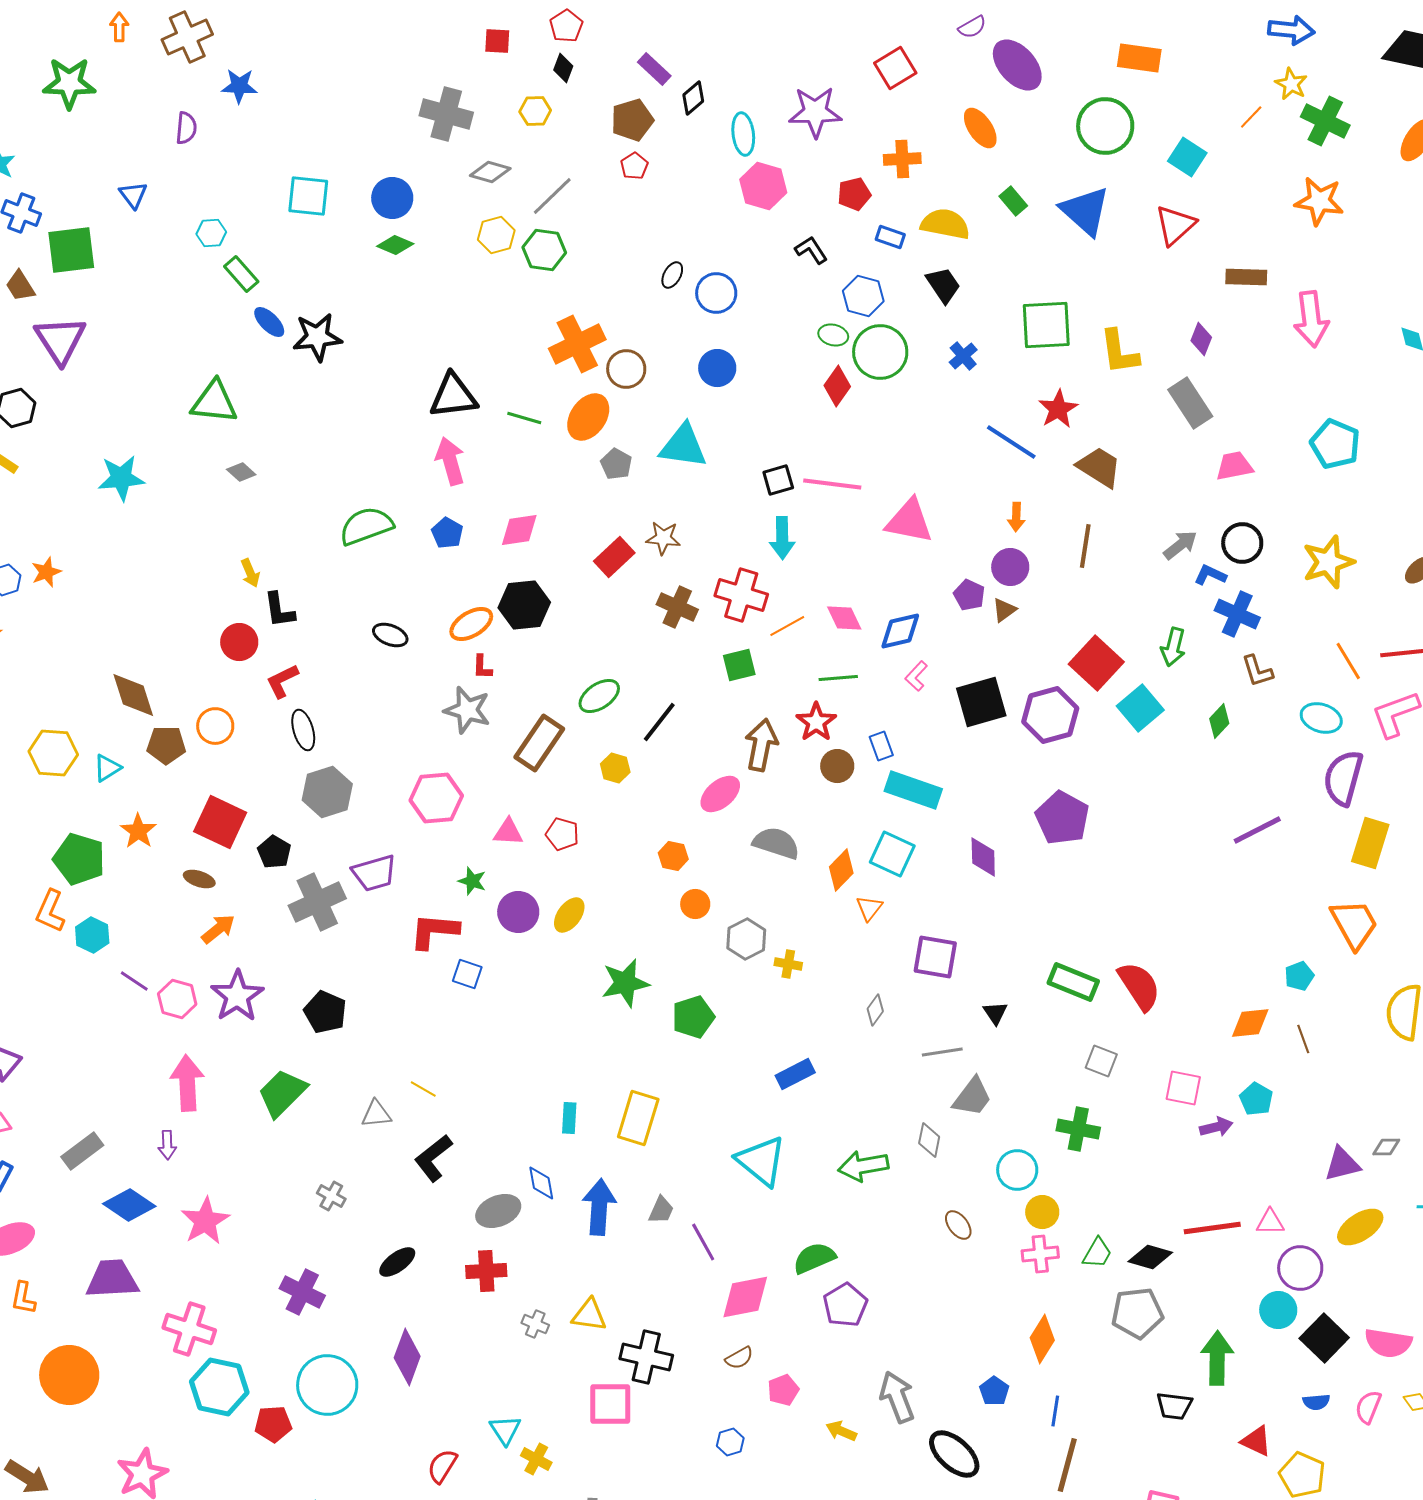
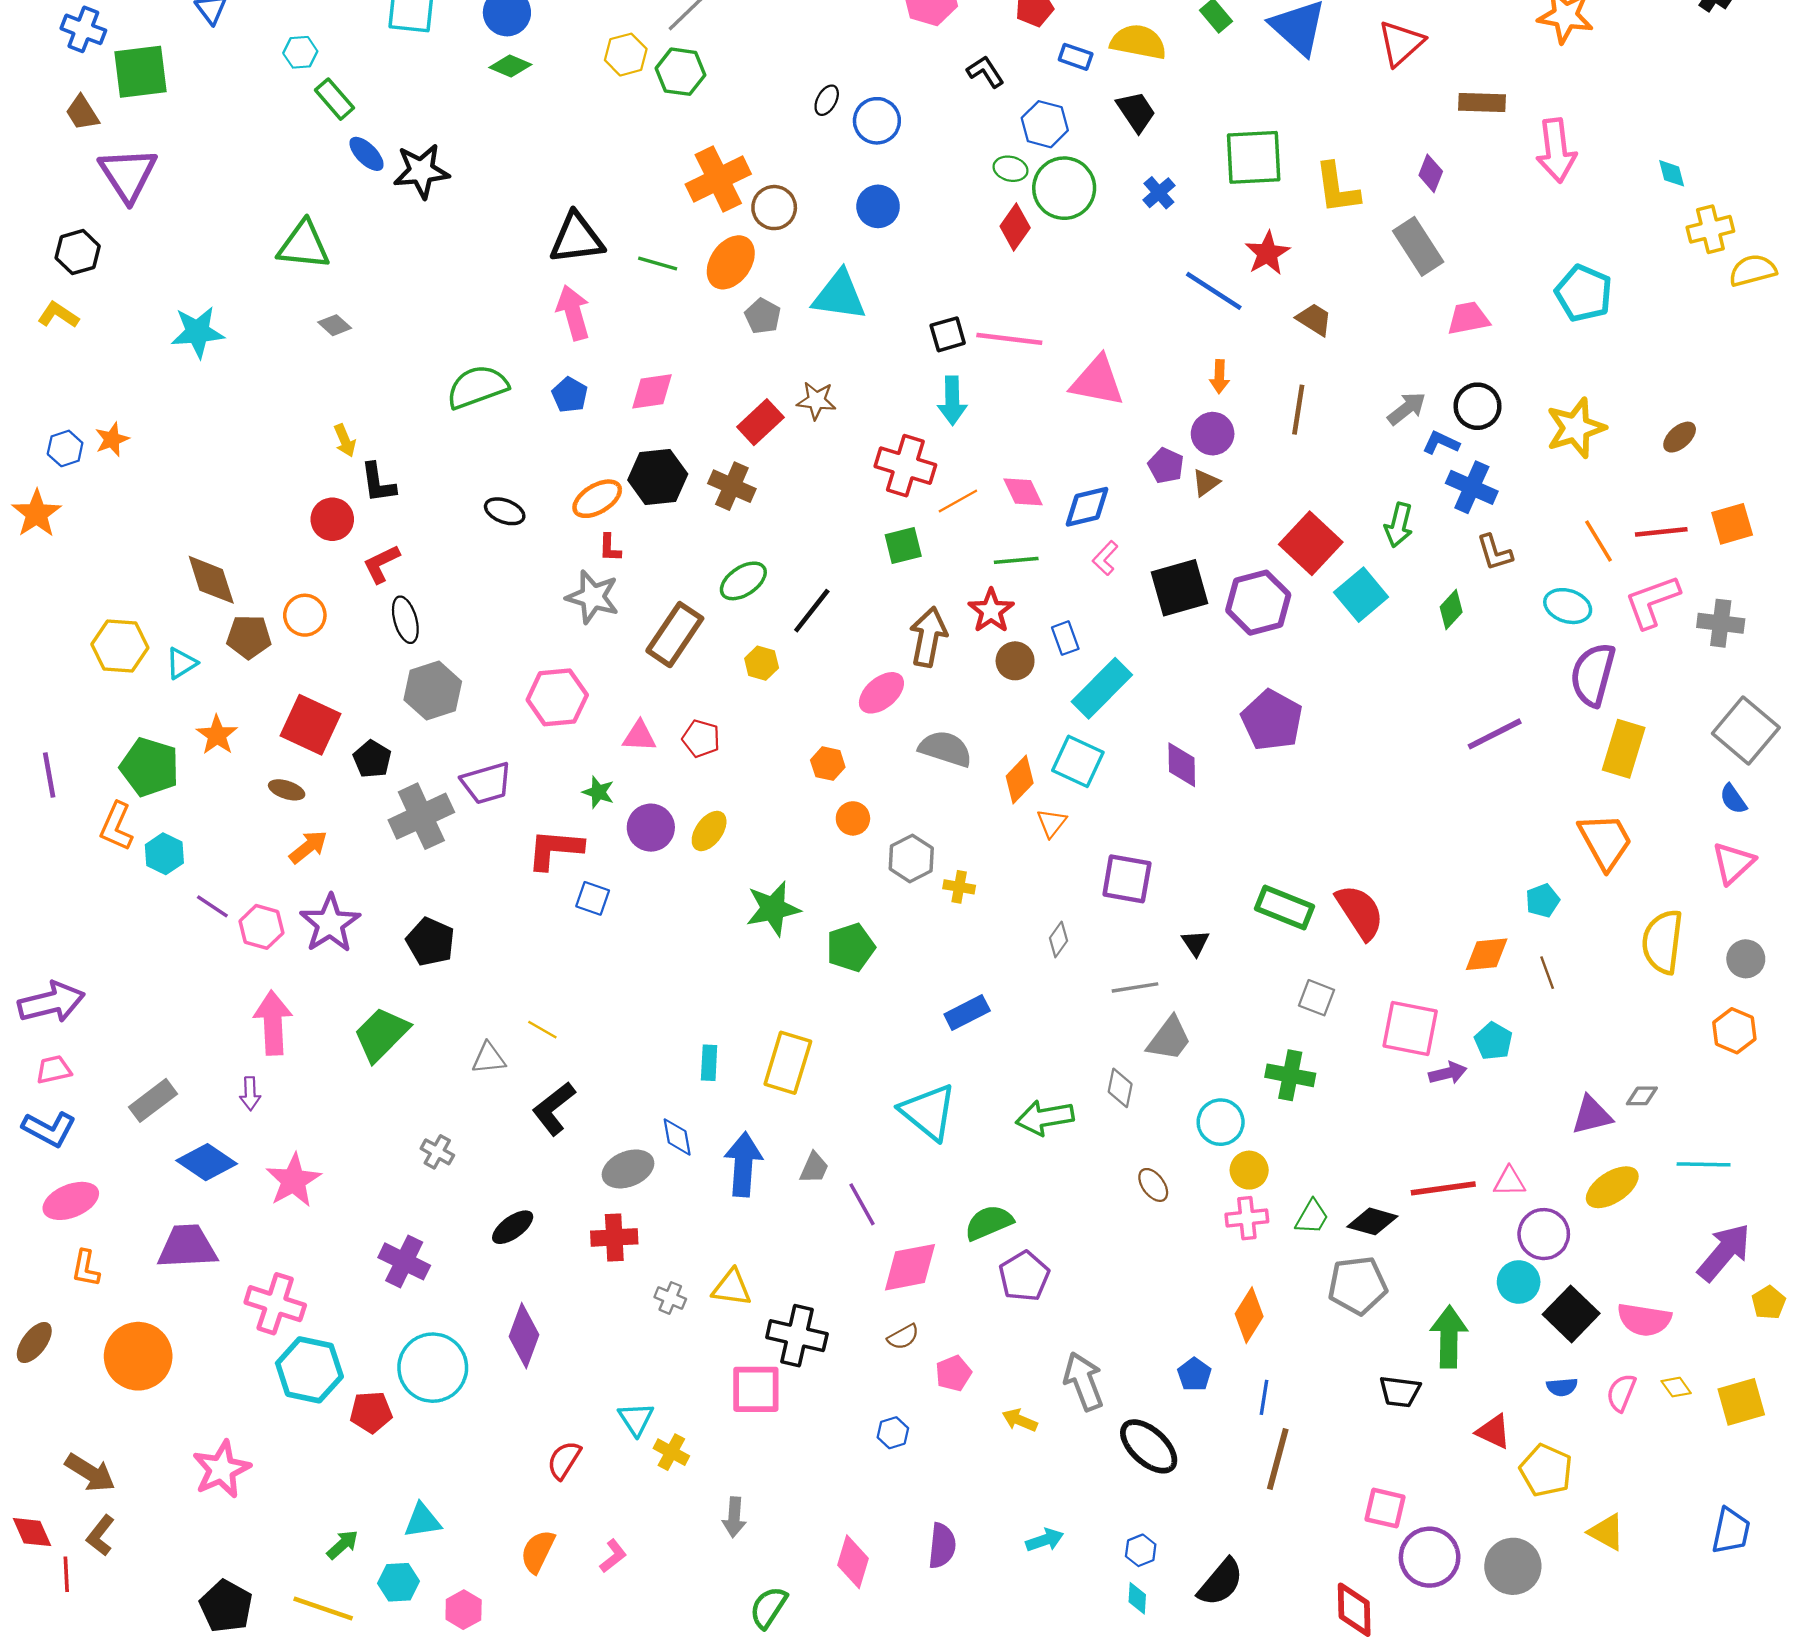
brown trapezoid: (1099, 467) -> (1314, 319), size x0.7
brown cross: (677, 607) -> (732, 486), moved
cyan rectangle: (913, 790) -> (1102, 688), turned -64
pink square: (1183, 1088) -> (1410, 1029), size x1.4

